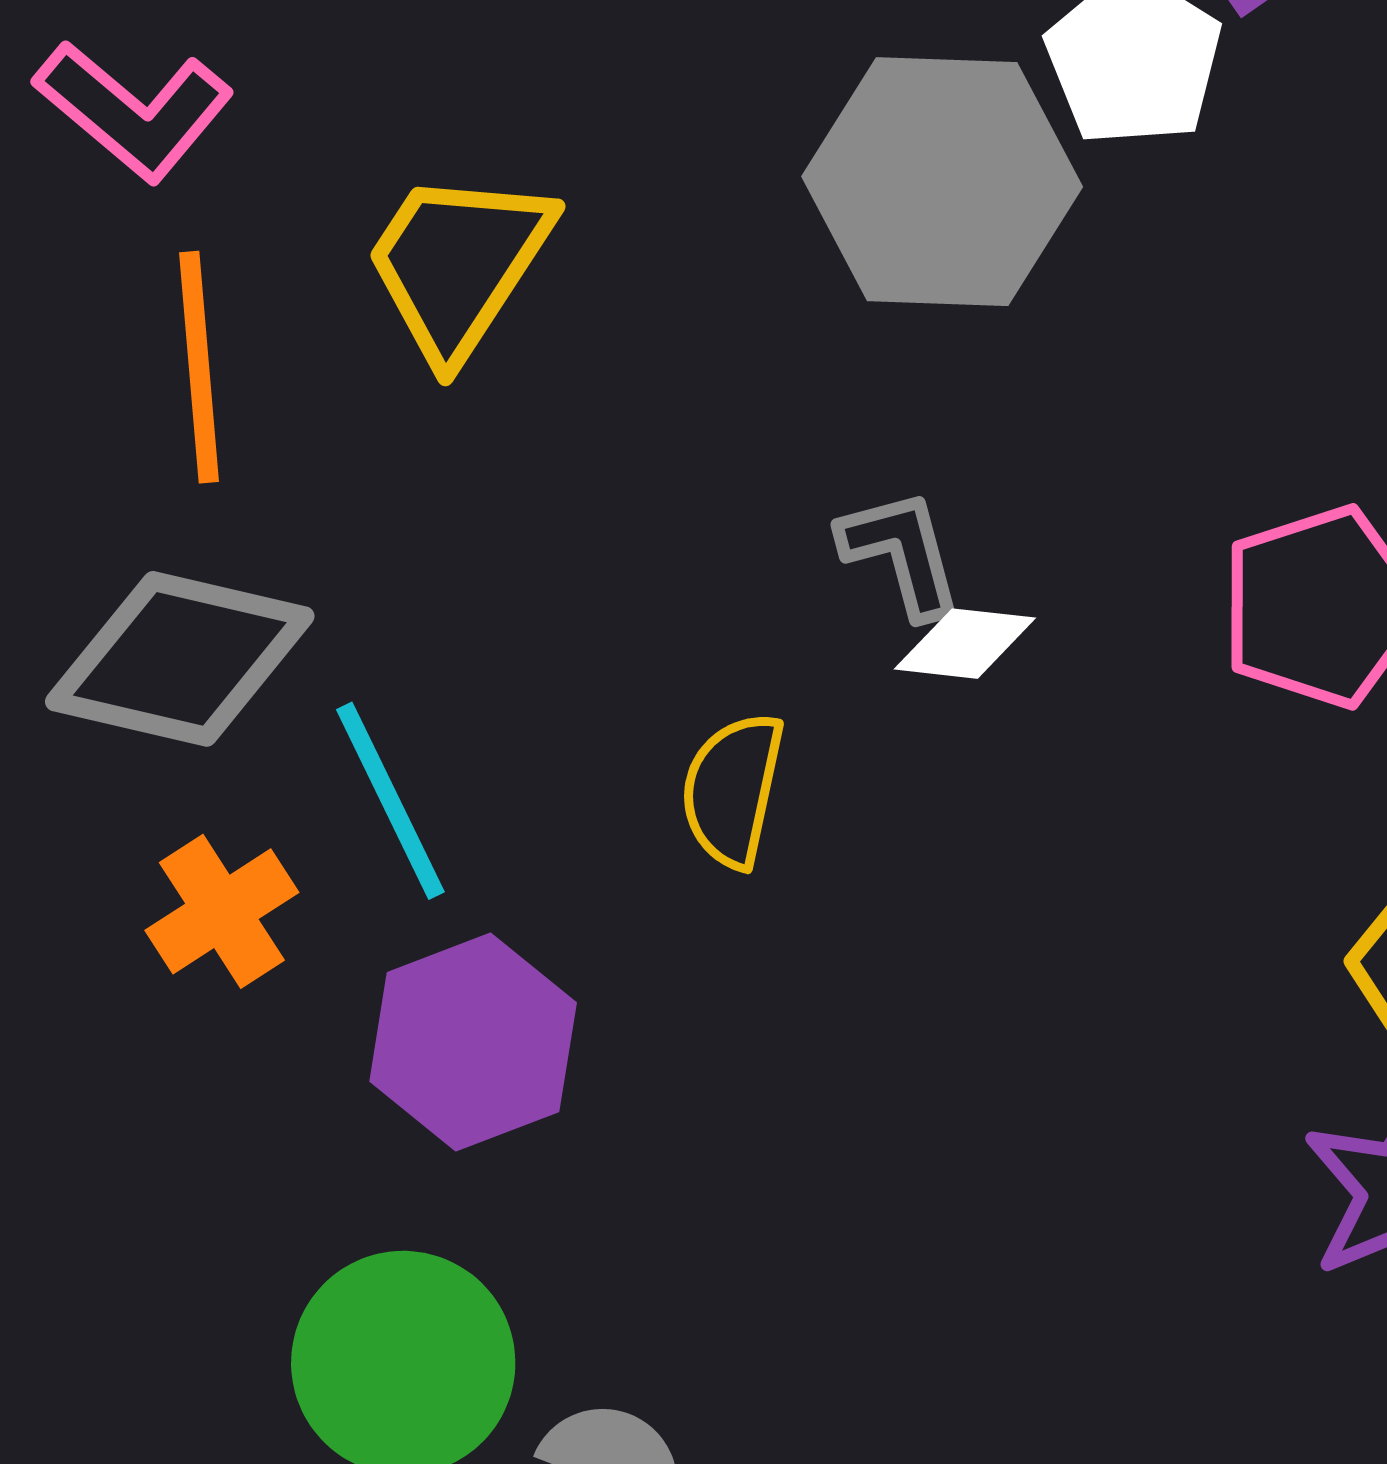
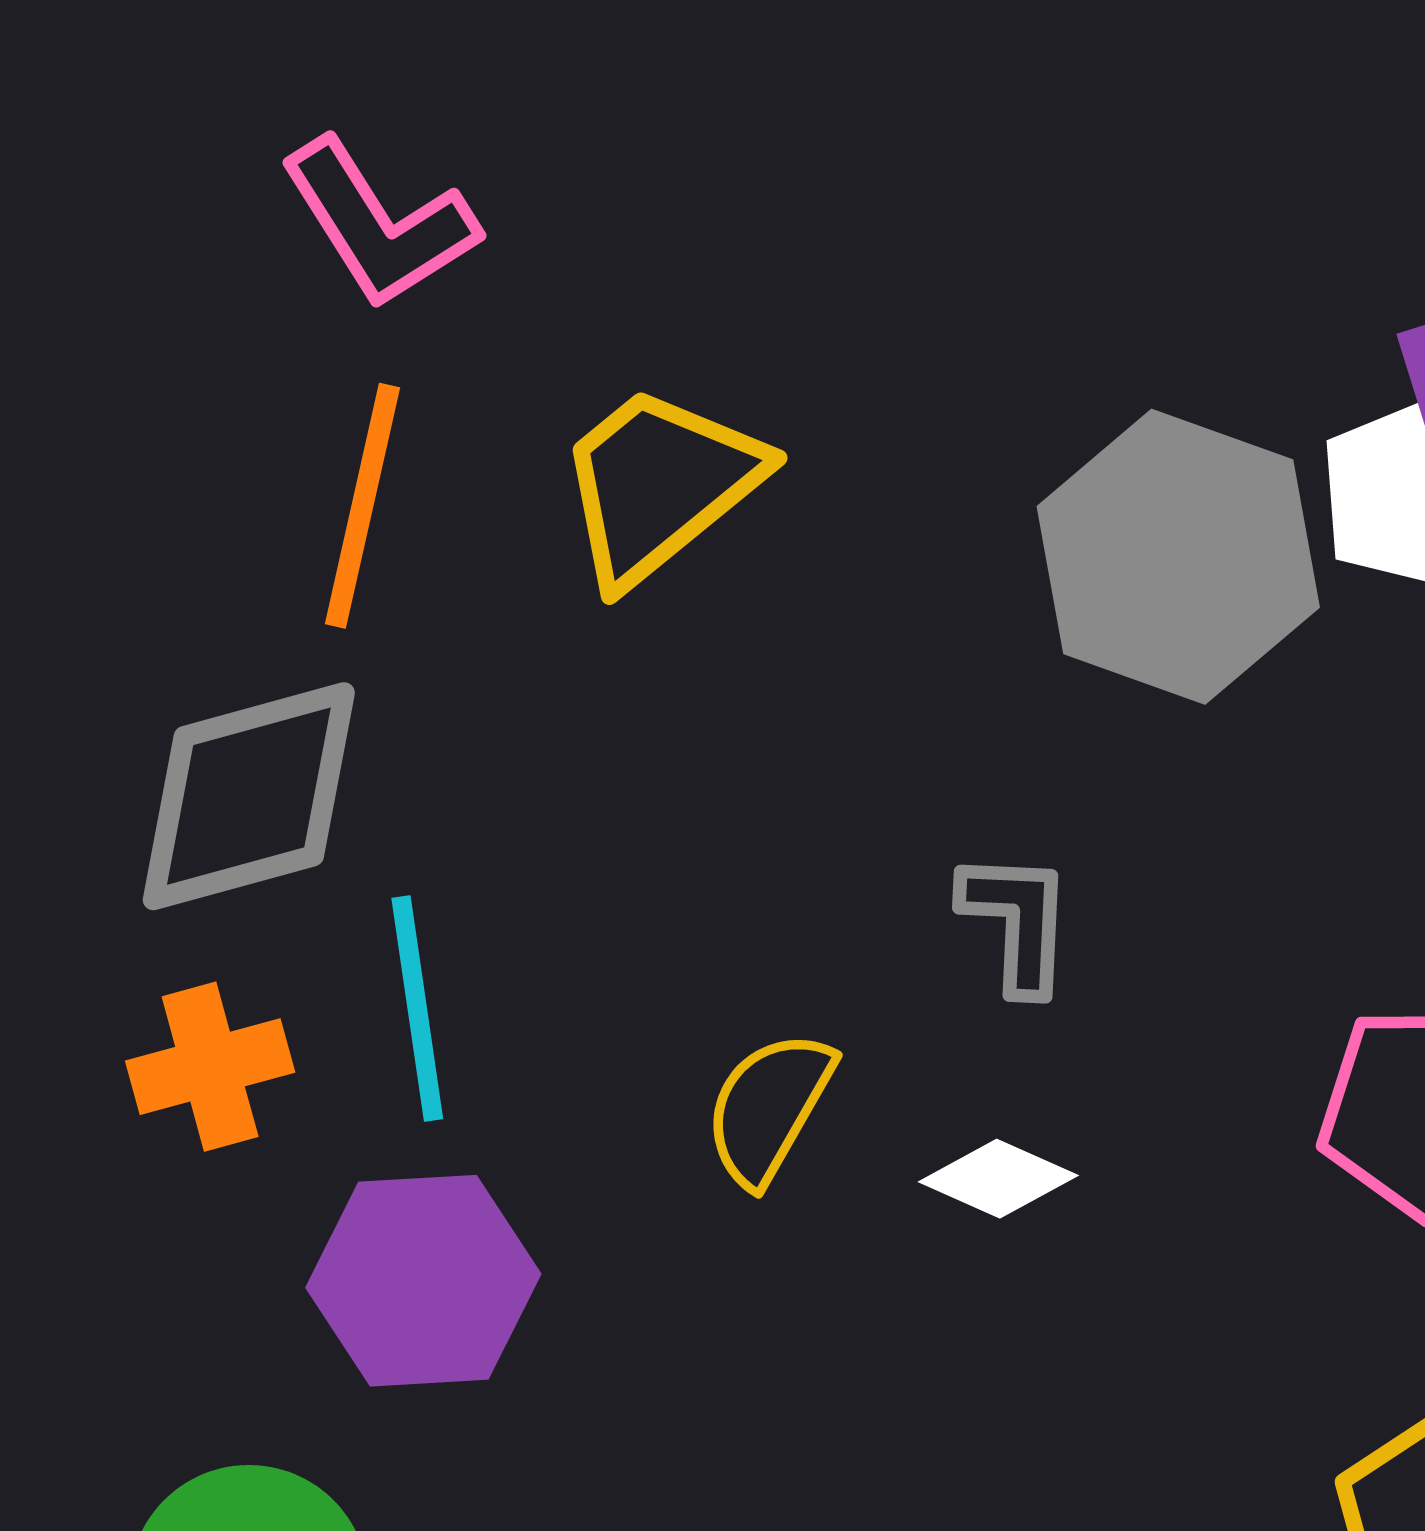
white diamond: (965, 644) -> (998, 1179), moved
gray diamond: (180, 659) -> (249, 796), turned -46

